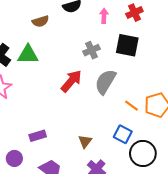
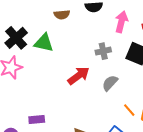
pink arrow: (104, 16) -> (121, 22), size x1.5
gray semicircle: (105, 82) -> (110, 83), size x0.7

